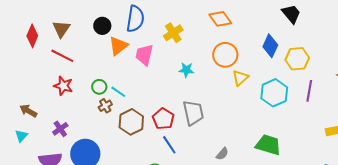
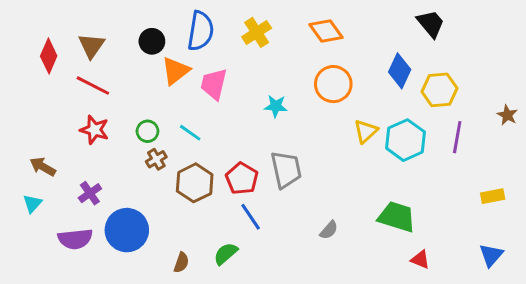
yellow cross: (173, 33) -> (257, 32), moved
yellow triangle: (240, 78) -> (366, 131), moved
cyan line: (118, 92) -> (190, 133), moved

